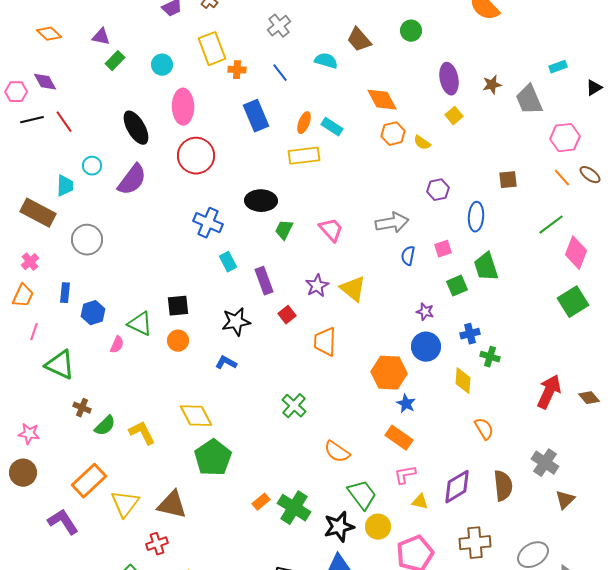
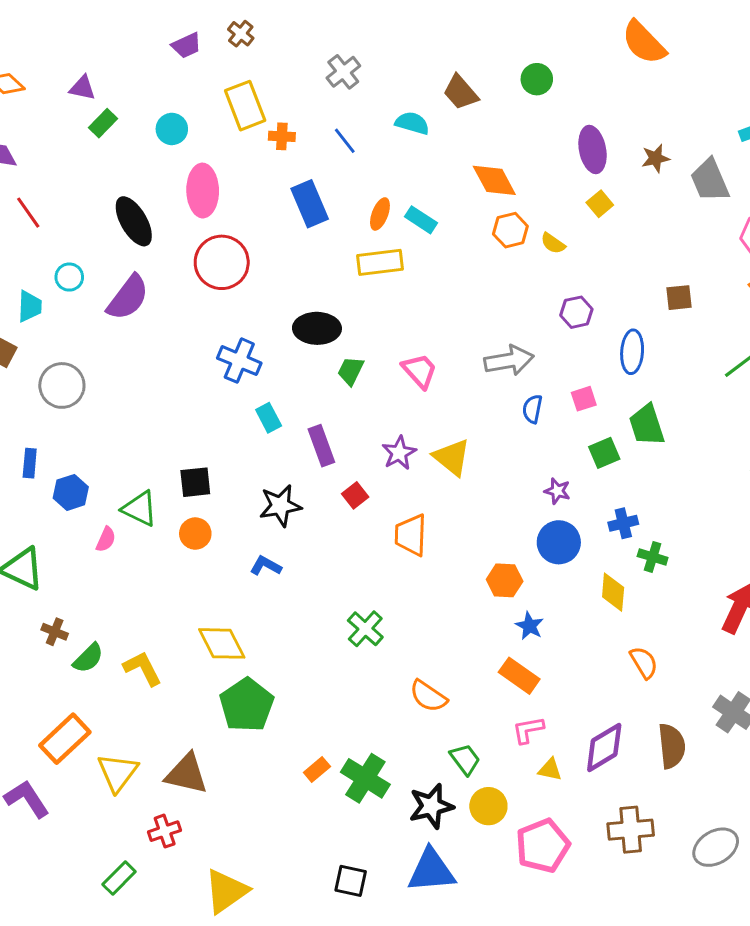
orange hexagon: (389, 373) -> (505, 580), size x0.7
green trapezoid: (362, 495) -> (465, 759), size x0.7

